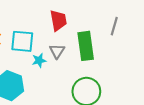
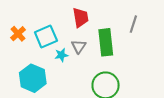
cyan square: (22, 41) -> (46, 37), turned -30

